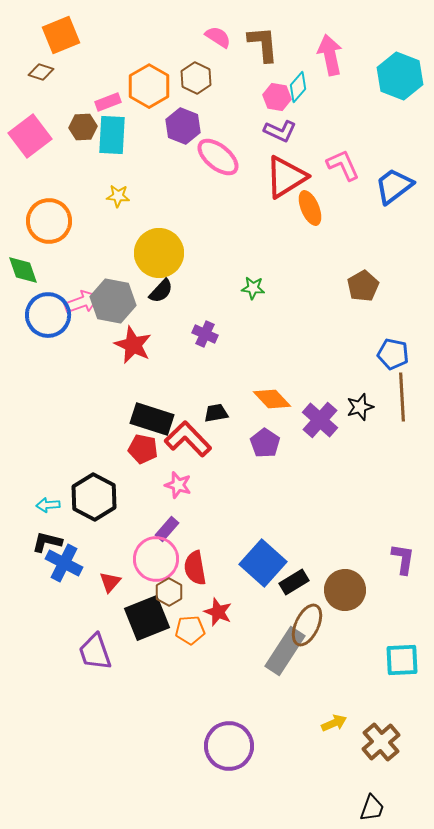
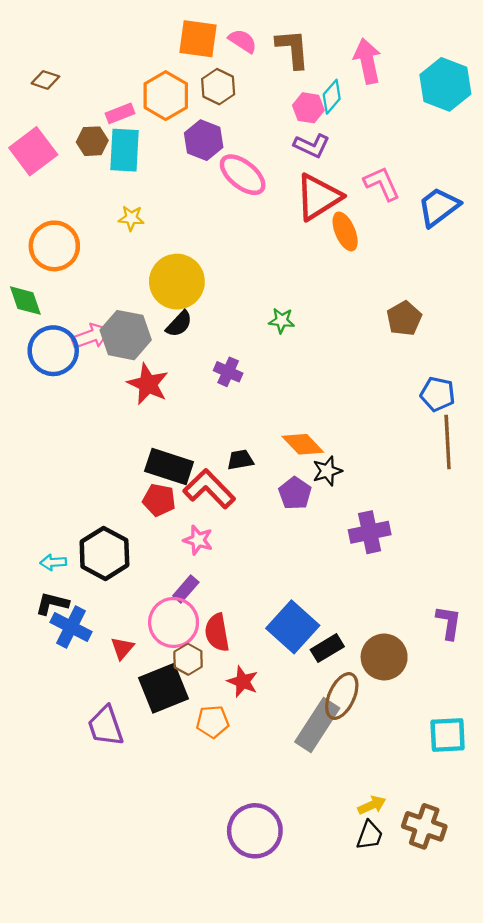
orange square: (61, 35) -> (198, 39), moved, turned 30
black star: (360, 407) -> (327, 471), moved
purple cross: (320, 420) -> (370, 532), moved, turned 36
orange pentagon: (190, 630) -> (213, 722), moved
brown cross: (381, 742) -> (424, 826), turned -30
black trapezoid: (372, 808) -> (370, 835), moved

